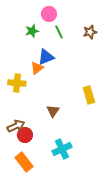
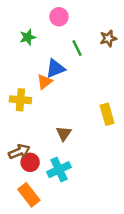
green star: (32, 31) -> (28, 37), moved
green line: (59, 32) -> (77, 48), moved
cyan cross: (62, 149) -> (59, 170), moved

